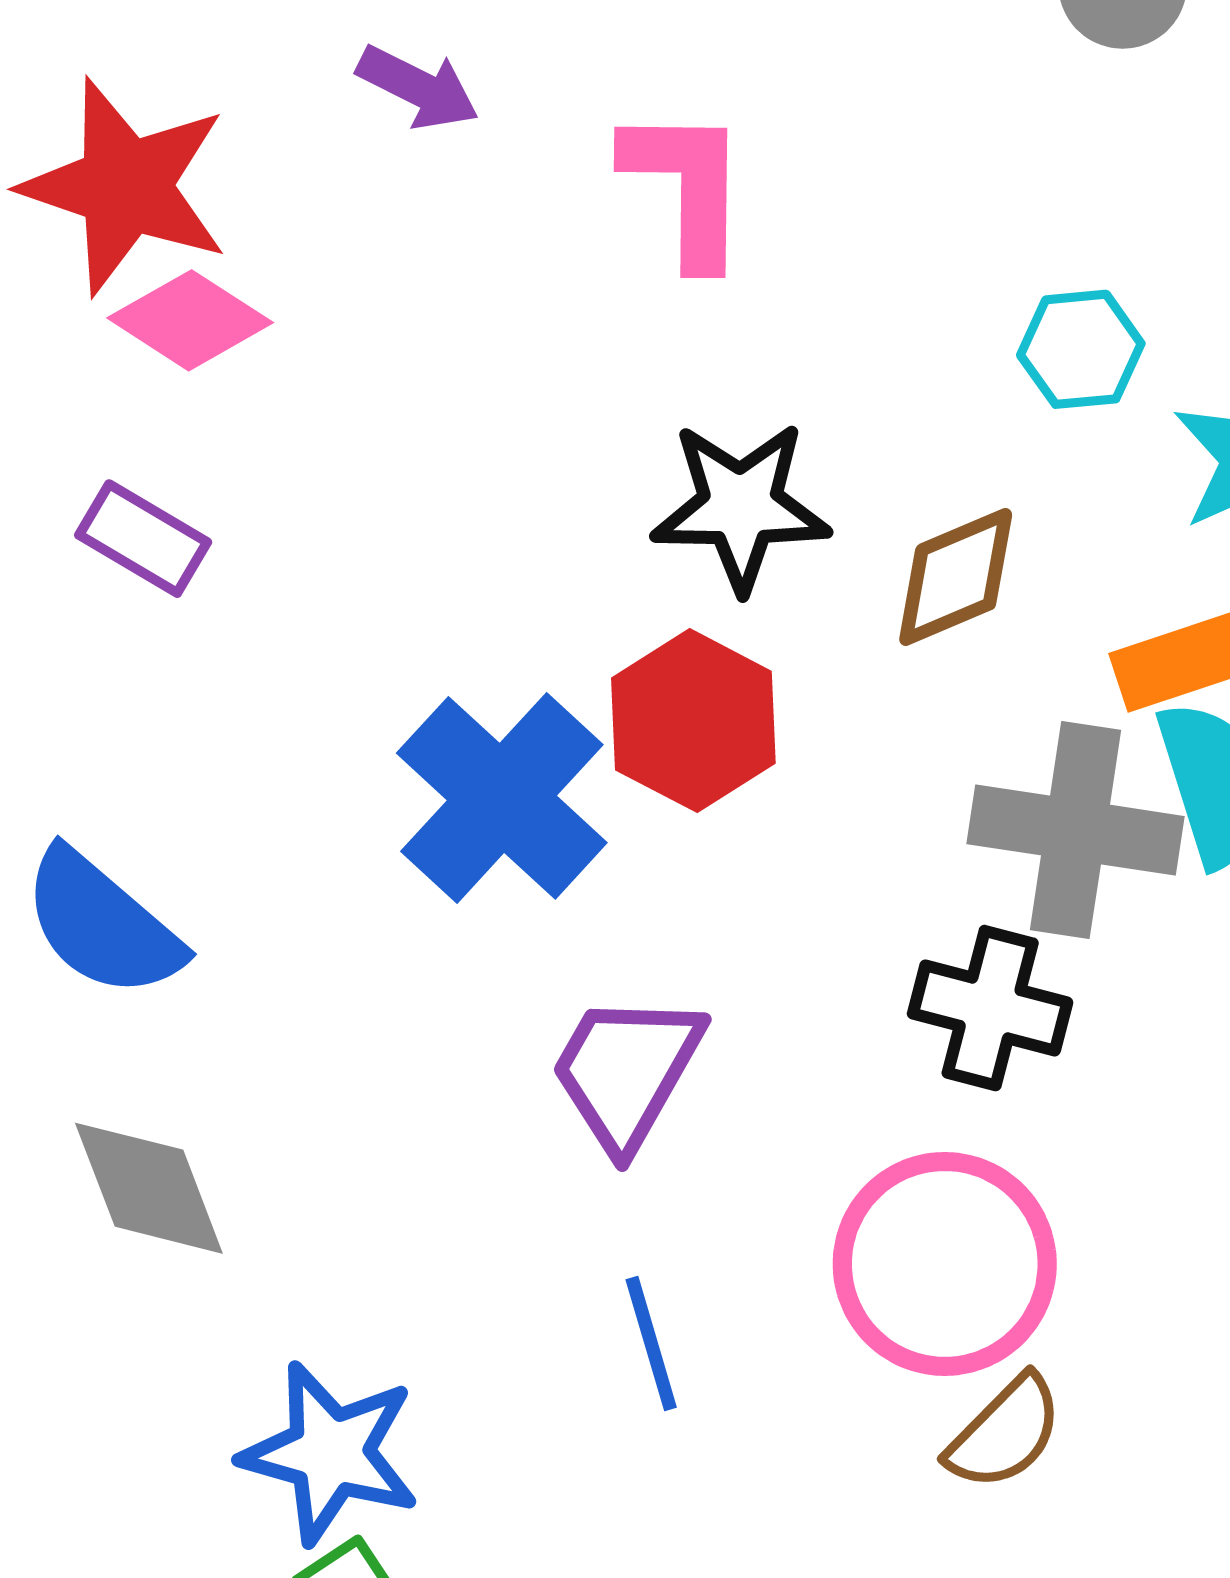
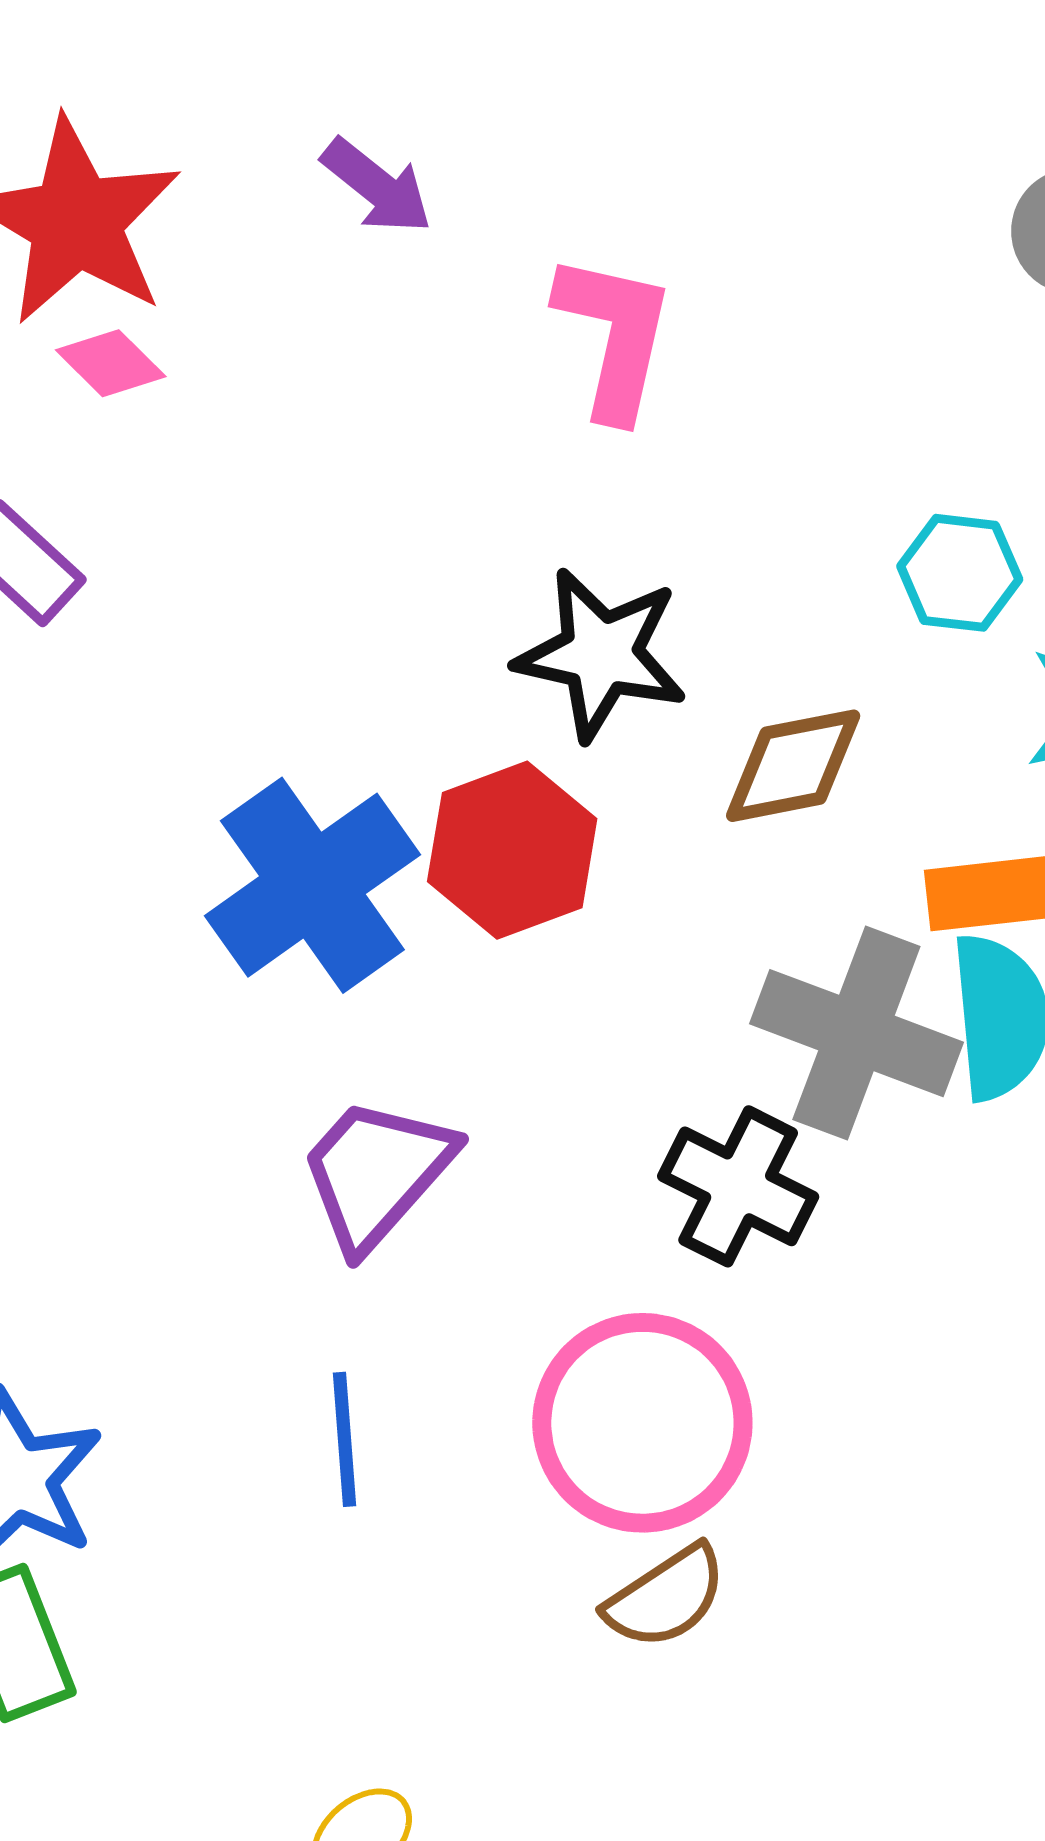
pink diamond: (190, 320) -> (111, 363), size x0.7

